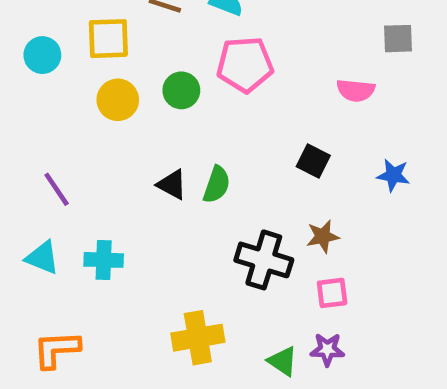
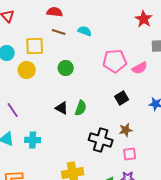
pink pentagon: (245, 64) -> (115, 61), moved
pink semicircle: (356, 90) -> (140, 68), turned -35
yellow circle: (118, 100) -> (27, 70), moved
black square: (313, 161) -> (122, 98), turned 32

